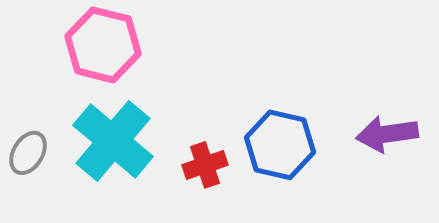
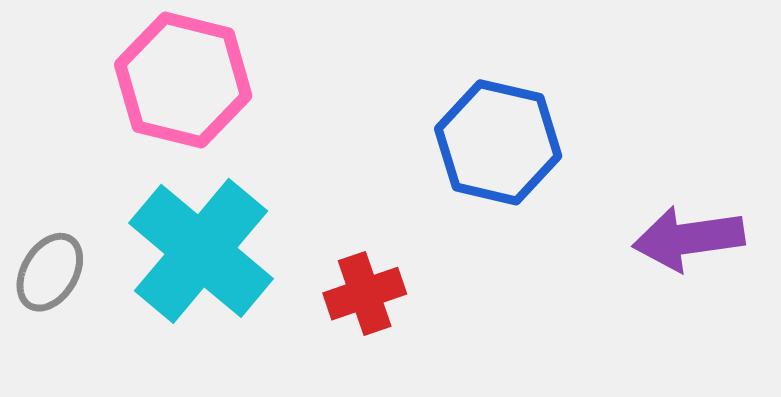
blue hexagon: (280, 145) -> (498, 142), moved

